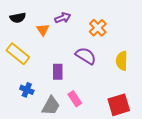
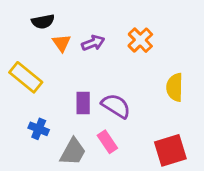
black semicircle: (18, 18) -> (43, 21), moved
purple arrow: (63, 18) -> (93, 43), moved
purple semicircle: (86, 56) -> (116, 106), moved

